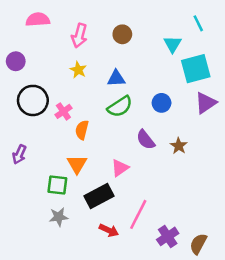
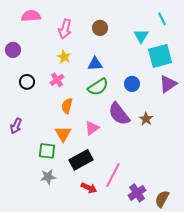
black circle: (33, 100) -> (27, 82), size x0.6
pink cross: (63, 111) -> (57, 80), moved
purple semicircle: (146, 140) -> (119, 114), size x1.4
pink triangle: (120, 168) -> (92, 128), moved

